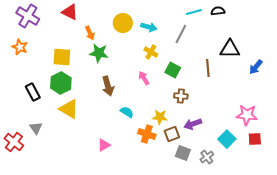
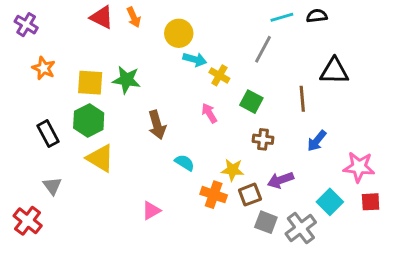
purple cross: (28, 16) -> (26, 25), moved, size x0.7
cyan arrow: (149, 27) -> (195, 59), moved
orange arrow: (90, 33) -> (134, 17), moved
orange star: (20, 47) -> (44, 68), moved
green star: (99, 53) -> (126, 80), moved
blue arrow: (256, 67) -> (317, 141), moved
red cross: (14, 142) -> (28, 221), moved
gray cross: (207, 157) -> (301, 228), size x1.5

